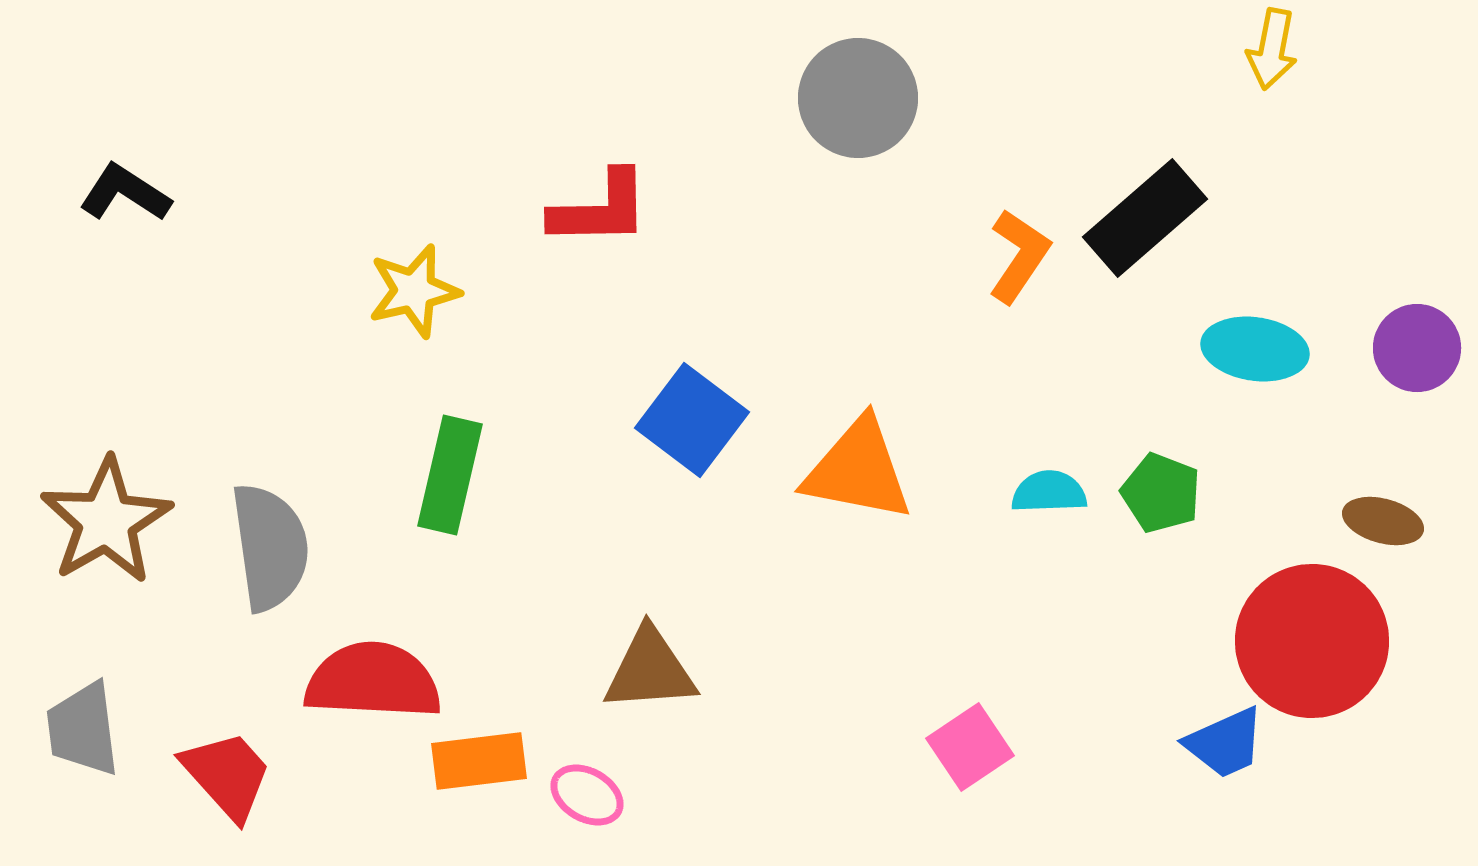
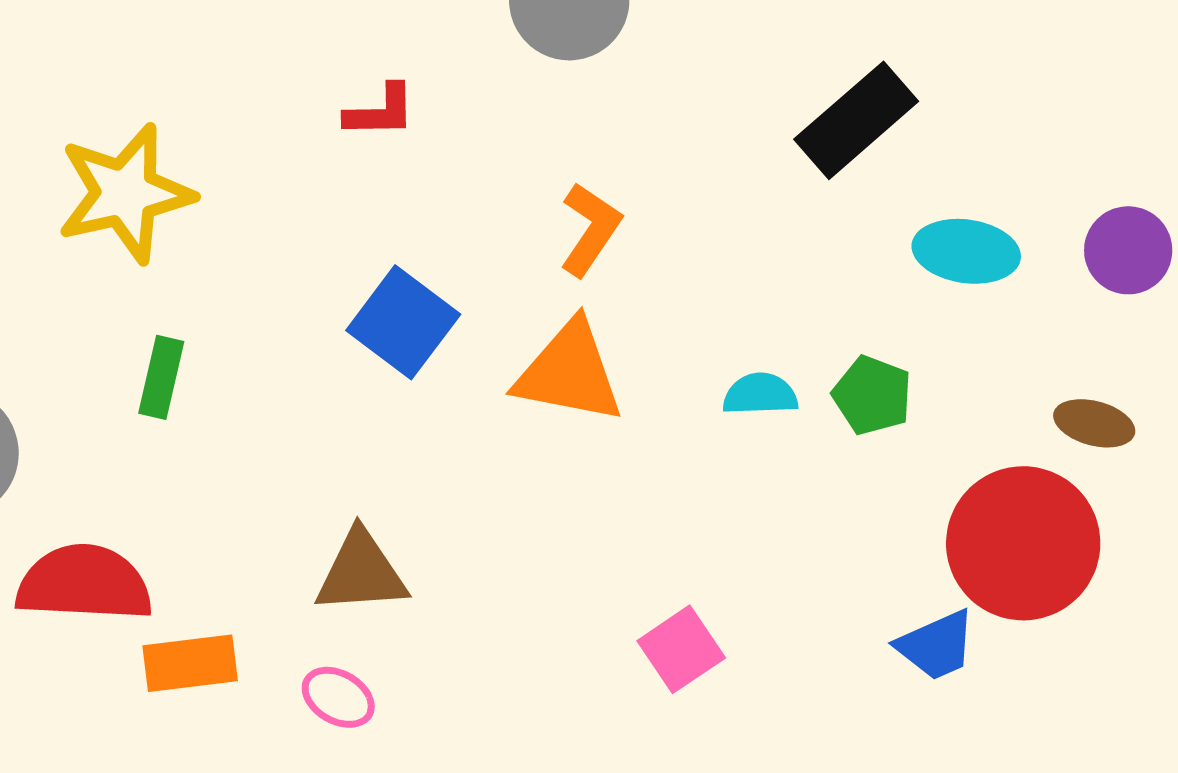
red L-shape: (600, 209) -> (380, 111), moved, size x0.7
orange L-shape: (1019, 256) -> (590, 229), moved
yellow star: (414, 291) -> (125, 193), size x1.5
green rectangle: (450, 475) -> (161, 377), size x0.7
pink ellipse: (587, 795) -> (338, 697), moved

